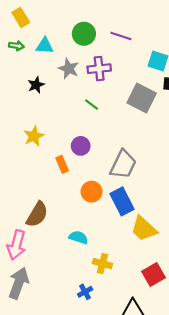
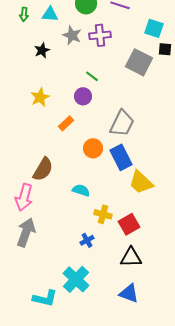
green arrow: (16, 46) -> (24, 14), turned 88
green line: (92, 105) -> (92, 76), moved
purple circle: (81, 146) -> (83, 96), moved
orange rectangle: (62, 164) -> (66, 123), turned 70
red square: (154, 274) -> (129, 224), moved

